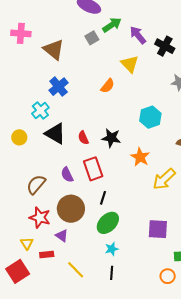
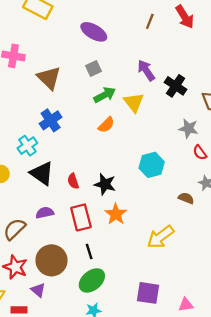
green arrow: (112, 25) -> (105, 95), moved
orange star: (140, 157) -> (116, 214), moved
purple semicircle: (67, 175) -> (45, 213), moved, turned 98
black line: (103, 198) -> (89, 252), turned -40

